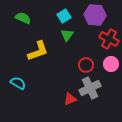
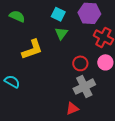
cyan square: (64, 16) -> (58, 14), turned -32
red triangle: (70, 99) -> (72, 109), moved

